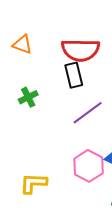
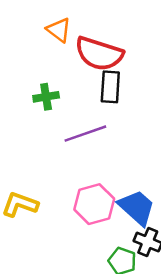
red semicircle: (81, 50) -> (99, 54), moved
purple line: (88, 113) -> (85, 134), moved

